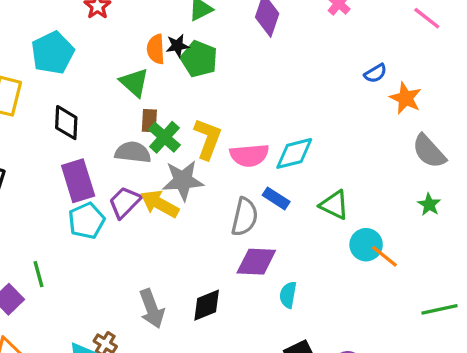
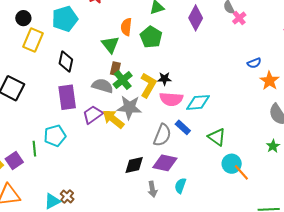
black star: (177, 46) -> (164, 79), moved
cyan pentagon: (87, 221) -> (55, 136), moved
black diamond: (207, 305) -> (134, 165), moved
gray arrow: (152, 309) -> (152, 189), moved, size x0.7

